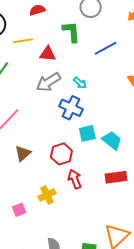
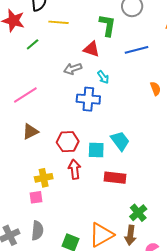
red triangle: (48, 54) -> (91, 49), moved
gray arrow: (48, 82) -> (73, 69), size x0.7
blue cross: (71, 108) -> (88, 99), turned -35
cyan square: (87, 133) -> (96, 150), moved
pink square: (19, 210) -> (36, 197), moved

